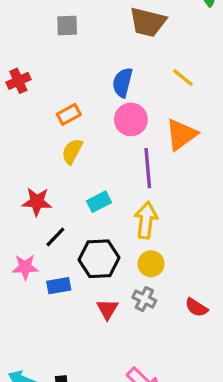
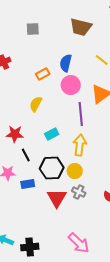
orange rectangle: (69, 114) -> (43, 74), moved
black line: (55, 237) -> (26, 155), turned -72
yellow circle: (151, 264) -> (75, 171), moved
red triangle: (107, 309) -> (57, 198), size x1.5

